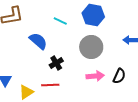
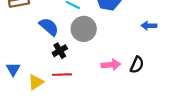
gray circle: (91, 47) -> (84, 29), moved
black cross: (56, 63) -> (60, 51), moved

